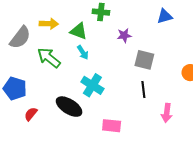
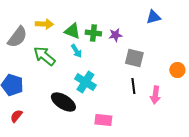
green cross: (101, 12) -> (93, 33), moved
pink arrow: (167, 113) -> (155, 95), moved
red semicircle: (31, 114) -> (16, 116), moved

